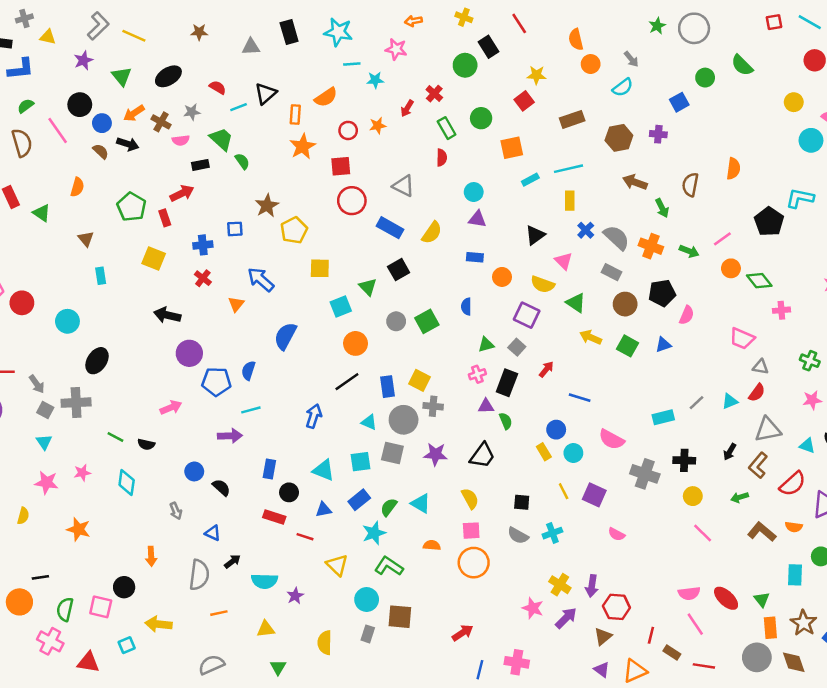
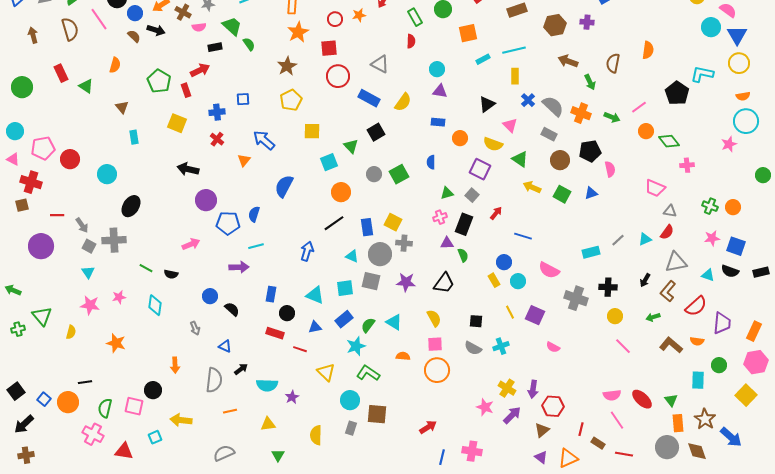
brown star: (267, 206) -> (287, 66), moved
pink semicircle: (687, 315) -> (610, 169), turned -35

